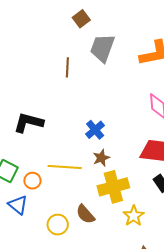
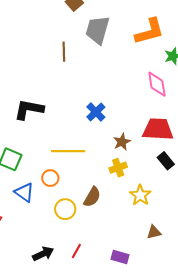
brown star: (101, 158) -> (122, 142), moved
orange circle: (32, 181) -> (50, 178), moved
yellow cross: (113, 187) -> (118, 168), size x0.6
brown semicircle: (85, 214) -> (92, 197), turned -105

